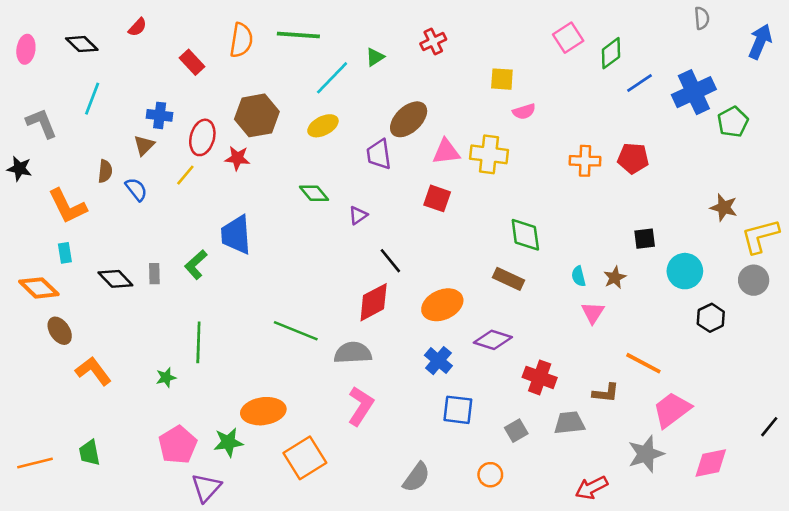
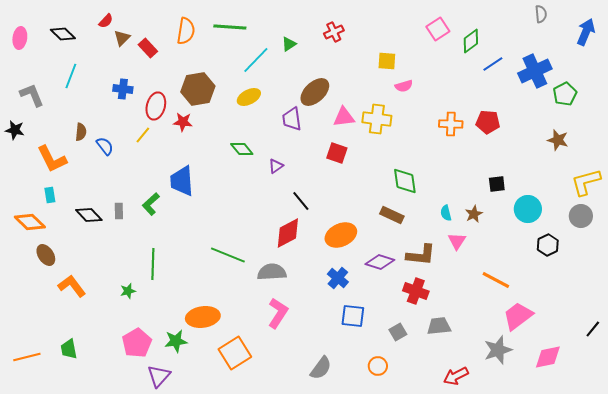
brown triangle: (144, 145) -> (122, 38), moved
brown star: (724, 208) -> (558, 140), moved
brown L-shape: (606, 393) -> (421, 255), moved, size x1.4

